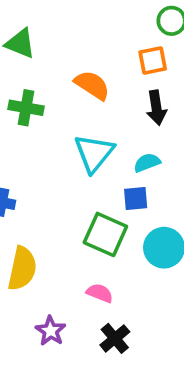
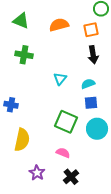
orange semicircle: (92, 85) -> (59, 25), moved, turned -48
cyan triangle: (94, 153) -> (60, 79), size x0.6
blue square: (136, 199) -> (91, 103), moved

